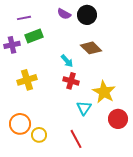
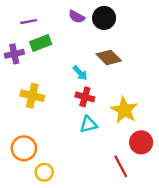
yellow cross: (27, 80) -> (32, 96), turned 30
cyan triangle: (84, 108) -> (88, 124), moved, turned 42
yellow circle: (39, 135) -> (44, 172), moved
red line: (76, 139) -> (121, 166), moved

